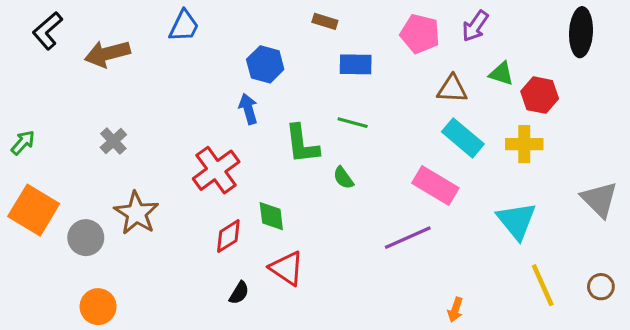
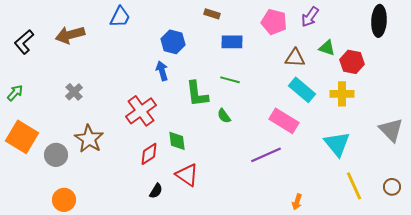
black L-shape: (47, 31) -> (24, 42), moved

